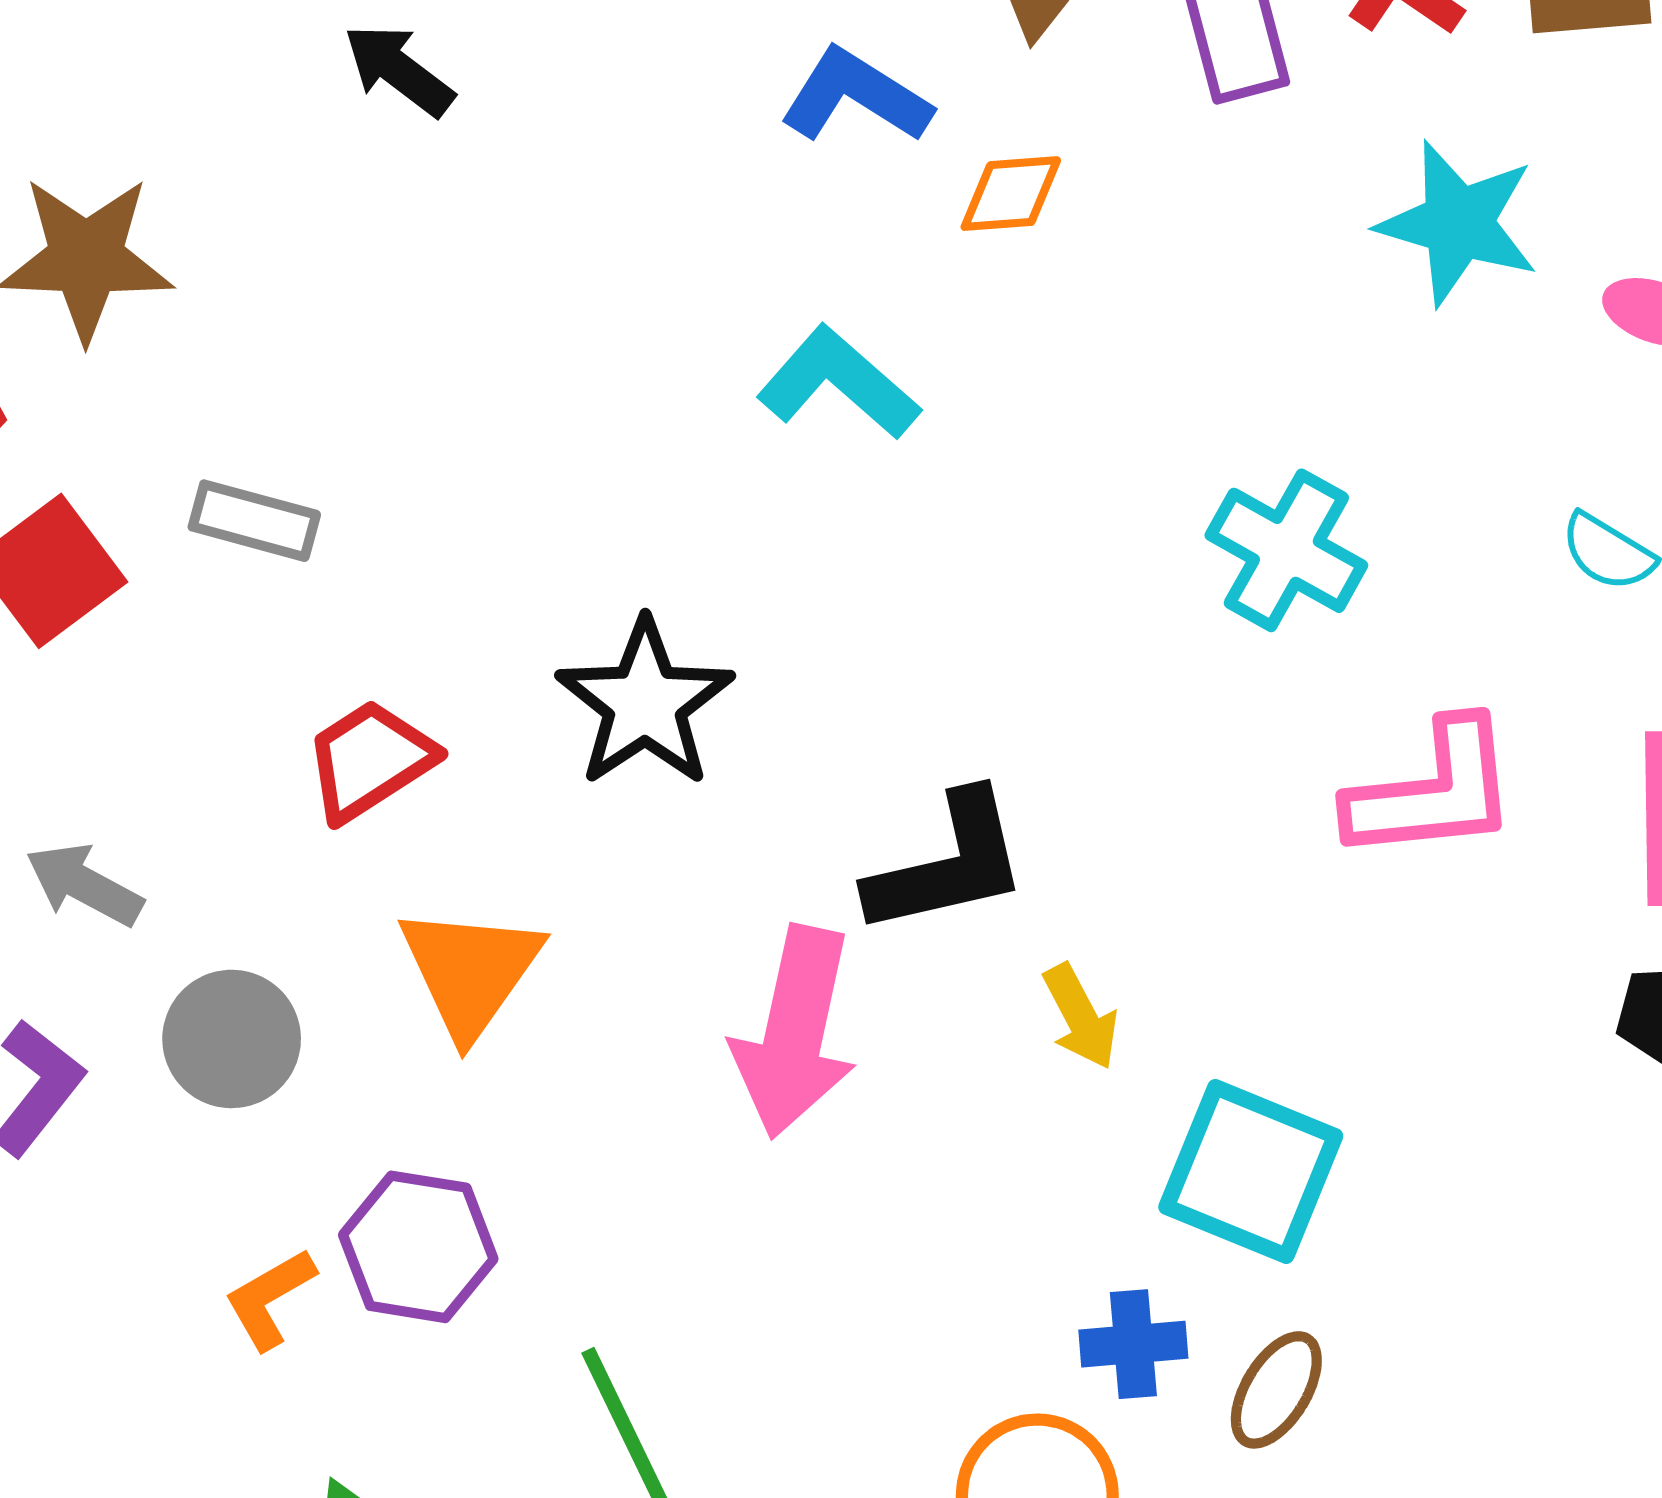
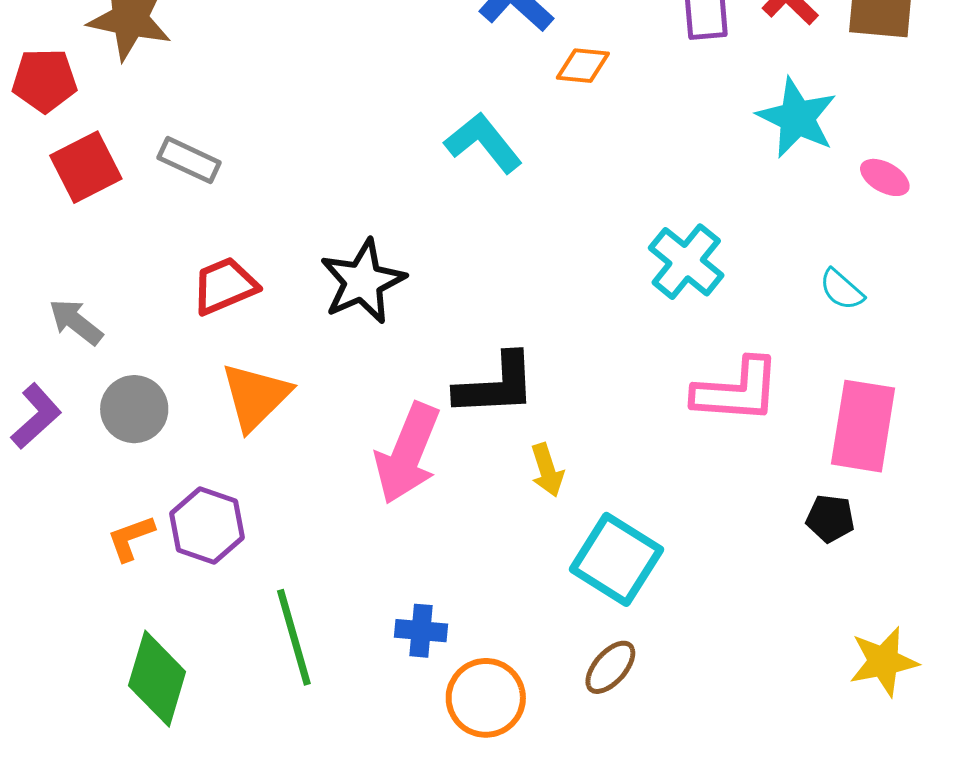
blue cross: (1133, 1344) -> (421, 631), moved

